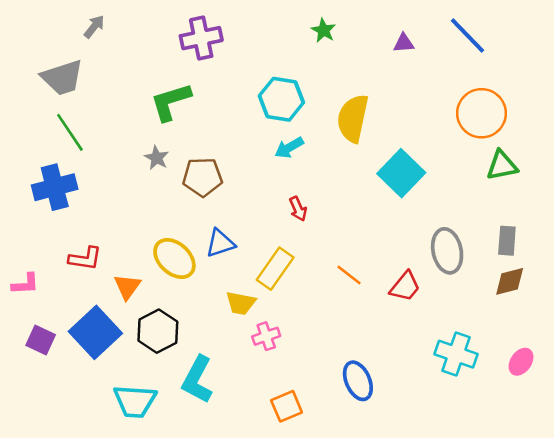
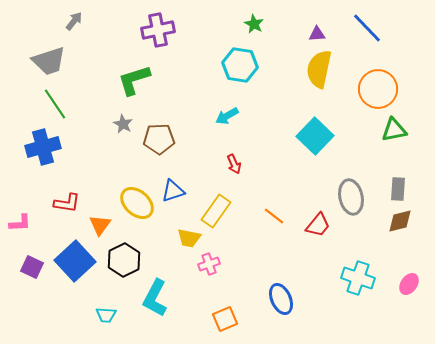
cyan hexagon: (281, 99) -> (240, 65), moved
yellow semicircle: (353, 118) -> (319, 69), moved
cyan trapezoid: (135, 401) -> (106, 315), size x0.6

